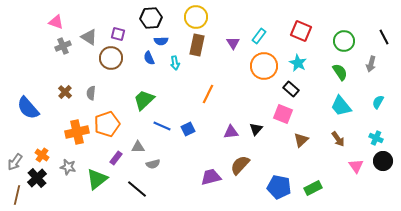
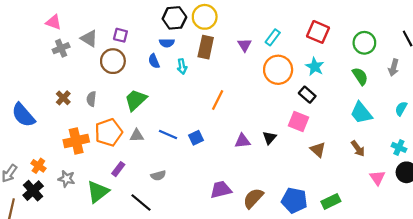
black hexagon: (151, 18) -> (174, 18), moved
green trapezoid: (144, 100) -> (136, 100), moved
brown triangle: (301, 140) -> (318, 150), turned -35
gray triangle: (138, 147) -> (137, 136), moved
brown semicircle: (240, 165) -> (253, 198), moved

